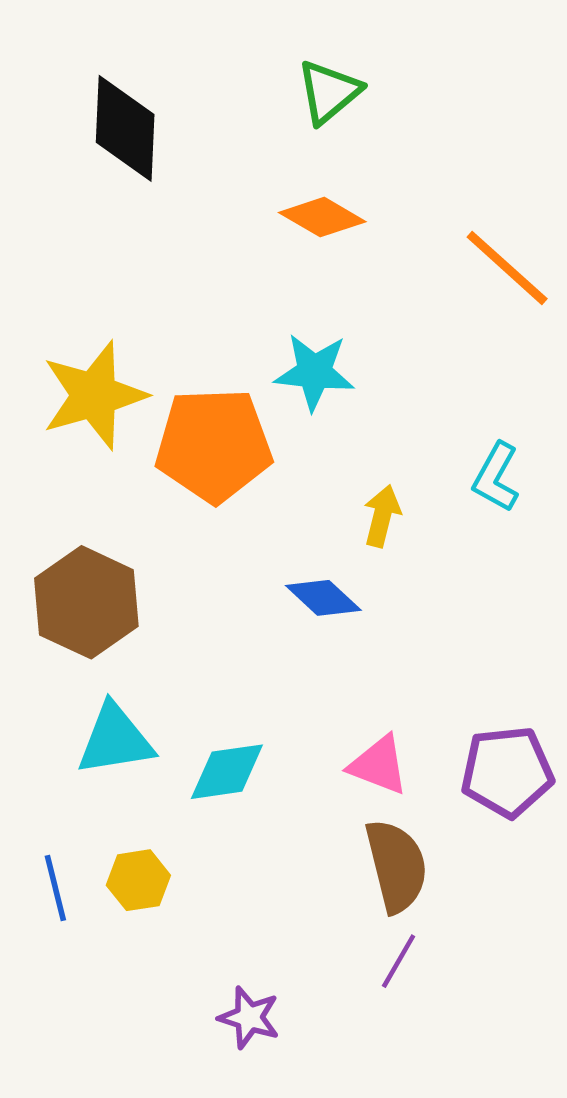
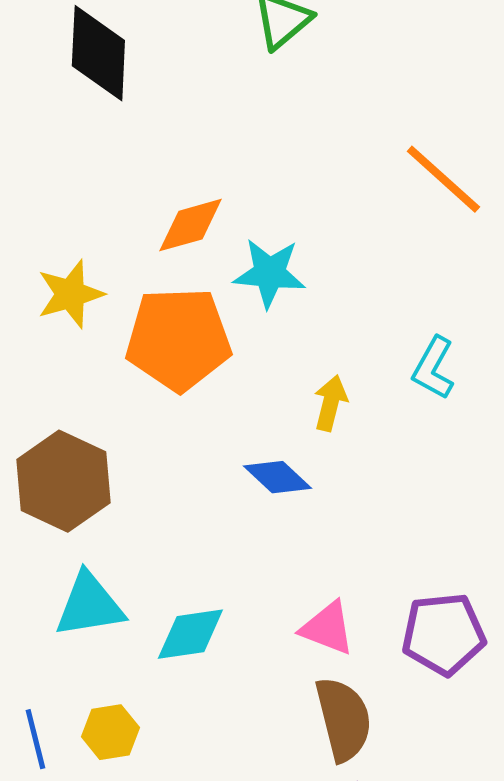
orange diamond: (322, 217) -> (190, 225), moved, turned -46
yellow star: (94, 395) -> (70, 294), size x0.7

